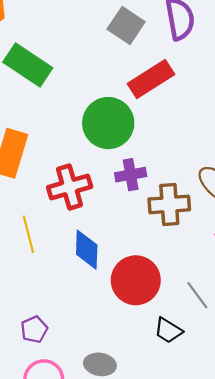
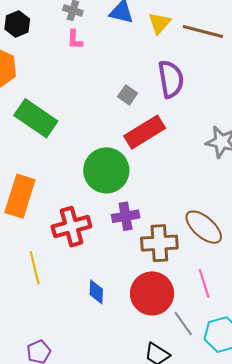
gray square: (126, 25) -> (128, 95), moved, size x0.6
blue diamond: (87, 250) -> (96, 292), moved, size x0.7
red circle: (136, 280) -> (152, 293), moved

